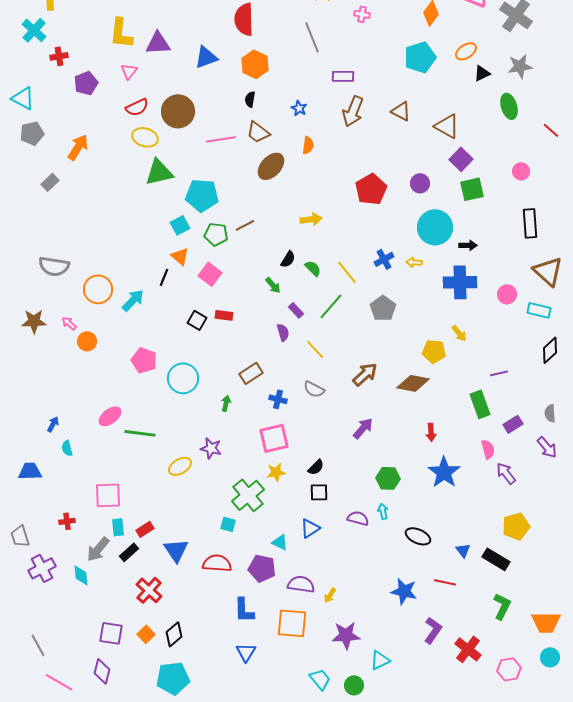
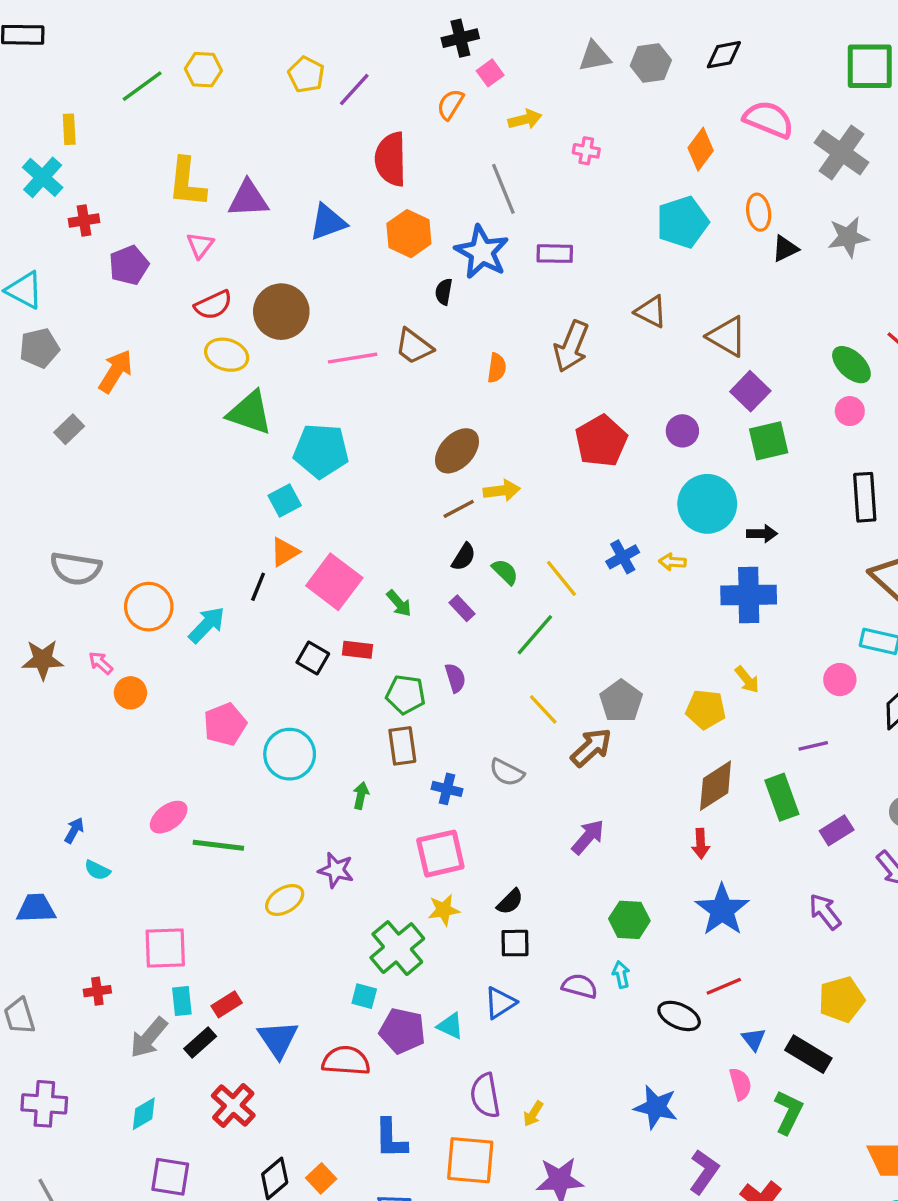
orange ellipse: (466, 51) -> (759, 212), turned -65
black semicircle: (250, 99) -> (444, 292), moved
green ellipse: (509, 106) -> (851, 365), moved, turned -30
blue star: (299, 108) -> (482, 252), moved, size x2.0
brown arrow: (353, 111) -> (571, 346), moved
brown ellipse: (271, 166) -> (457, 451), moved
green triangle: (159, 172) -> (250, 413), turned 32
brown line: (245, 225) -> (459, 509), moved
green pentagon: (216, 234) -> (406, 694), moved
orange triangle: (180, 256) -> (285, 552), turned 48
pink square: (210, 274) -> (334, 582), size x1.4
green arrow: (273, 285) -> (399, 603), moved
pink circle: (507, 294) -> (840, 680), moved
gray pentagon: (383, 308) -> (621, 701), moved
purple rectangle: (296, 310) -> (462, 608), moved
yellow line: (315, 349) -> (543, 709), moved
pink pentagon: (144, 360) -> (225, 724), turned 30
brown rectangle: (251, 373) -> (402, 746), turned -65
brown diamond: (413, 383) -> (716, 786), moved, turned -44
cyan semicircle: (67, 448) -> (97, 870), turned -49
pink semicircle: (488, 449) -> (740, 1084), moved
purple cross: (42, 568) -> (44, 1104), moved, turned 32
purple pentagon: (262, 568) -> (402, 1031), moved
cyan diamond: (81, 575) -> (144, 1114), moved, turned 65
red line: (445, 582) -> (724, 986), moved, turned -35
purple semicircle: (301, 584) -> (485, 1096), turned -108
green L-shape: (502, 606) -> (788, 1112), moved
orange square: (146, 634) -> (321, 1178), moved

